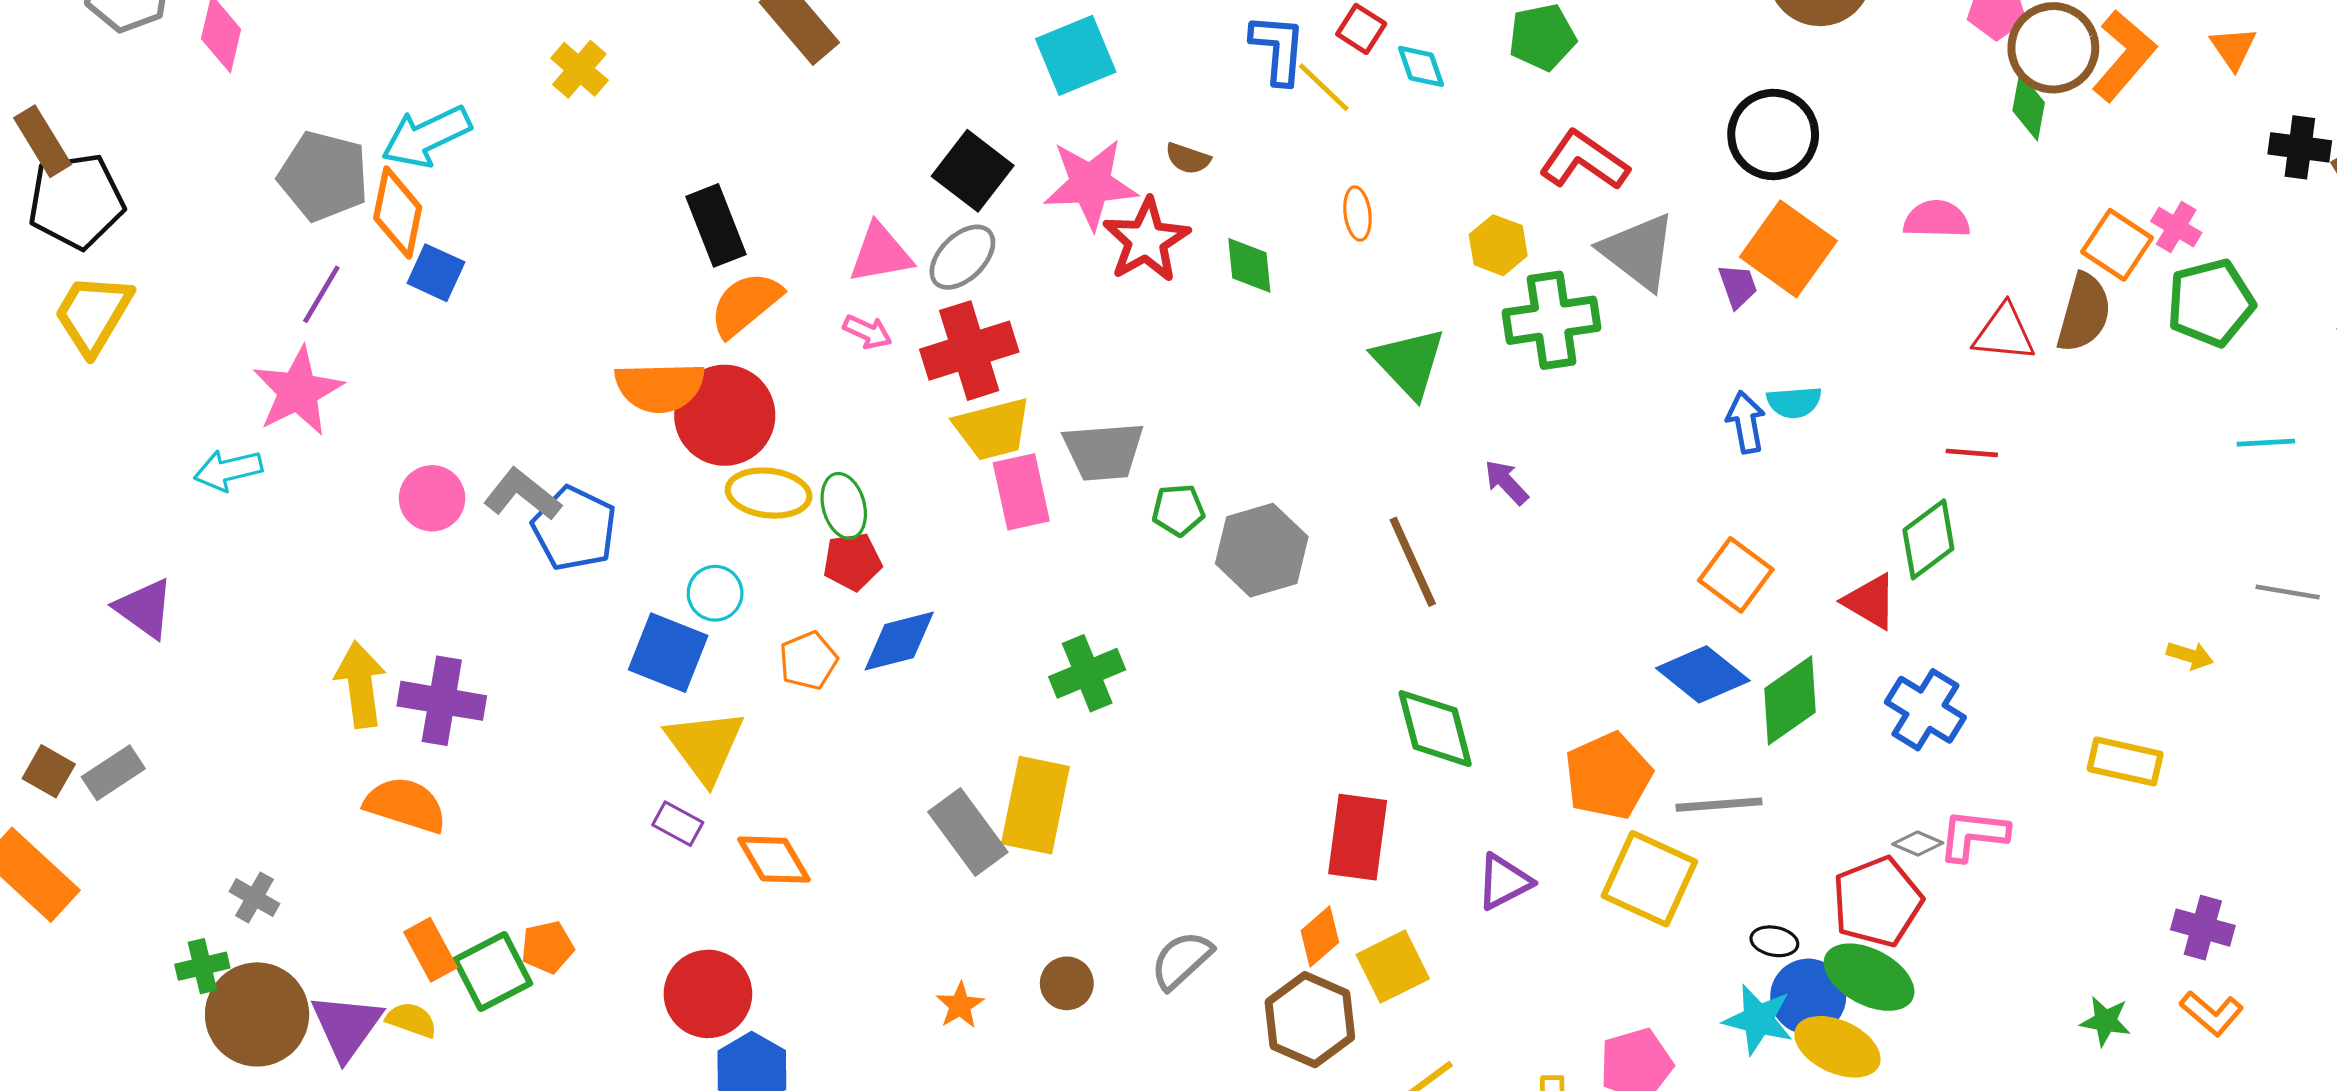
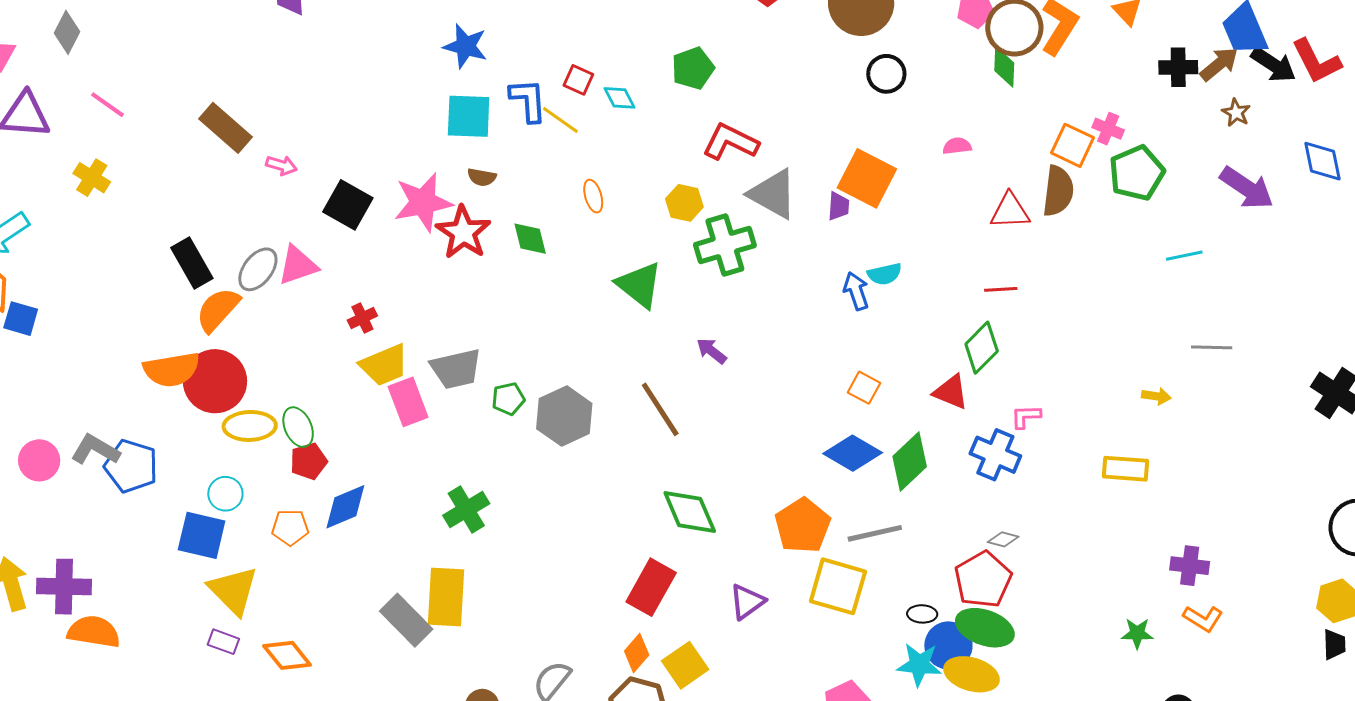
cyan square: (1076, 55) -> (469, 116), moved, turned 33
black circle: (1773, 134) -> (886, 74), moved, size x0.7
pink semicircle: (1937, 219) -> (957, 146), size x0.7
gray ellipse: (962, 257) -> (258, 269), moved
purple trapezoid: (1738, 286) -> (839, 206), turned 32
pink arrow: (867, 332) -> (282, 165), moved
red cross: (969, 351) -> (362, 318), size x0.5
orange square: (1736, 575) -> (864, 388), size x0.7
orange pentagon: (808, 661) -> (290, 527), turned 30
orange semicircle: (405, 805) -> (94, 632), moved
pink L-shape: (1973, 835) -> (1026, 416), moved, size x0.7
red rectangle: (1358, 837) -> (651, 587), turned 30

